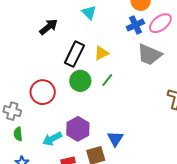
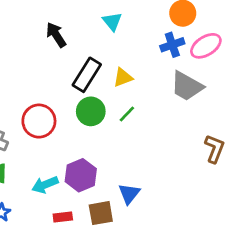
black arrow: (48, 27) -> (56, 35), turned -90

